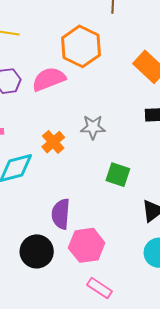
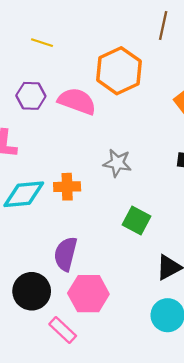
pink semicircle: (49, 79) -> (77, 101), turned 32
orange cross: (53, 142) -> (67, 187), moved, turned 30
pink rectangle: (100, 288) -> (63, 330), moved

